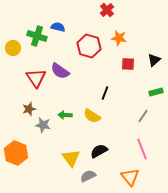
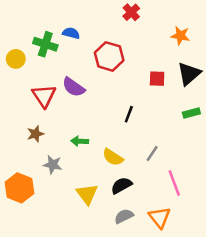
orange star: (119, 38) -> (180, 36), moved
black triangle: (154, 60) -> (189, 74), size x1.5
yellow semicircle: (92, 116) -> (113, 157), moved
gray line: (143, 116) -> (152, 154), moved
gray star: (43, 125) -> (53, 165), moved
gray semicircle: (88, 176) -> (124, 216), moved

